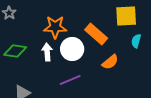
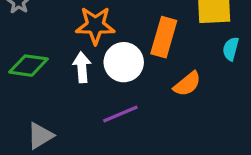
orange rectangle: (96, 34) -> (164, 37), turned 65

